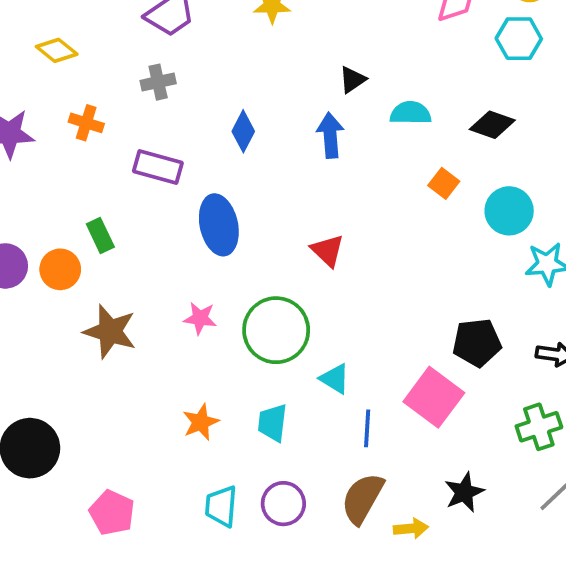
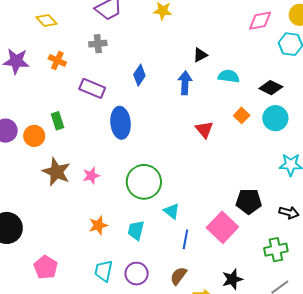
cyan circle: (509, 211) -> (275, 118), moved
red triangle: (328, 251) -> (204, 129), moved
pink star: (200, 318) -> (91, 176), moved, turned -30
brown semicircle: (362, 498) -> (178, 276), size x0.7

